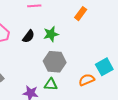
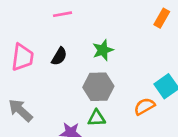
orange rectangle: (81, 14) -> (162, 18), moved
green star: (51, 34) -> (103, 50), moved

